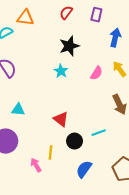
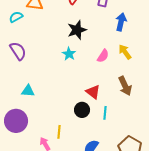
red triangle: (61, 119) -> (93, 92), moved
cyan line: (99, 133) -> (105, 113), turned -64
black circle: (75, 141) -> (82, 110), moved

